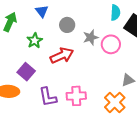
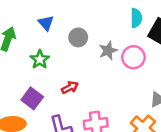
red arrow: (62, 56) -> (70, 87), moved, size x0.6

